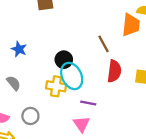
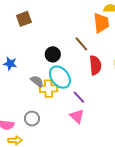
black circle: (64, 60) -> (53, 54), moved
gray semicircle: (14, 83) -> (37, 81), moved
purple line: (88, 103) -> (79, 97), turned 48

